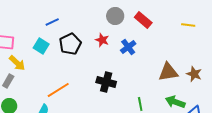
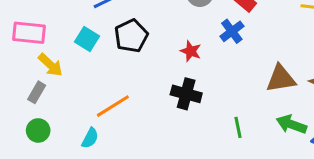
red star: (102, 40) -> (191, 51), moved
blue cross: (128, 47) -> (232, 31), moved

